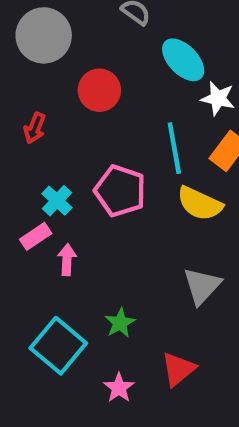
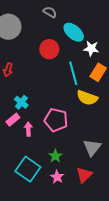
red circle: (99, 90) -> (49, 49), moved
pink pentagon: (120, 191) -> (56, 120), moved
gray triangle: (202, 286) -> (92, 148), moved
pink star: (119, 388) -> (57, 177), moved

